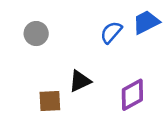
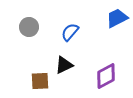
blue semicircle: (111, 32) -> (70, 32), moved

